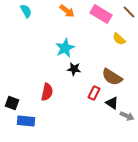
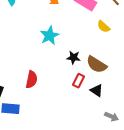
black star: (74, 69) -> (74, 58), moved
gray arrow: (127, 116) -> (112, 117), moved

